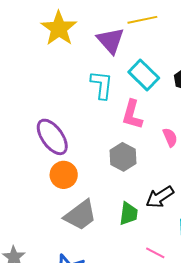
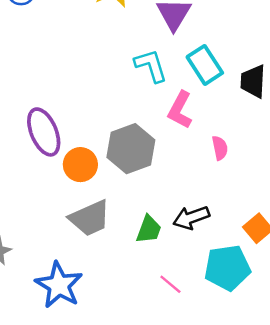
cyan L-shape: (102, 85) -> (151, 66), turned -36
purple ellipse: (52, 137) -> (44, 132), moved
gray hexagon: (123, 157) -> (131, 149), moved, size x1.4

